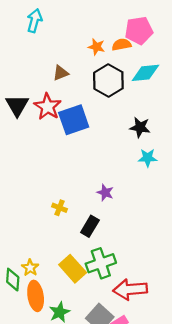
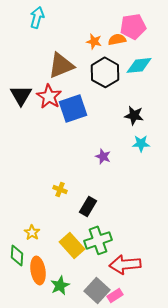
brown triangle: (61, 73) -> (61, 65), size x1.8
purple star: (105, 193) -> (103, 156), moved
yellow star: (30, 268) -> (32, 232), moved

